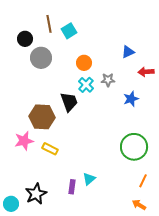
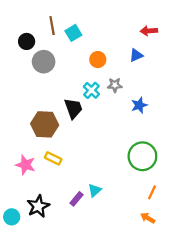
orange circle: (84, 63) -> (98, 60), moved
red arrow: (146, 72) -> (149, 31), moved
pink star: (24, 141) -> (26, 165), moved, turned 30
purple rectangle: (72, 187) -> (77, 199), turned 32

